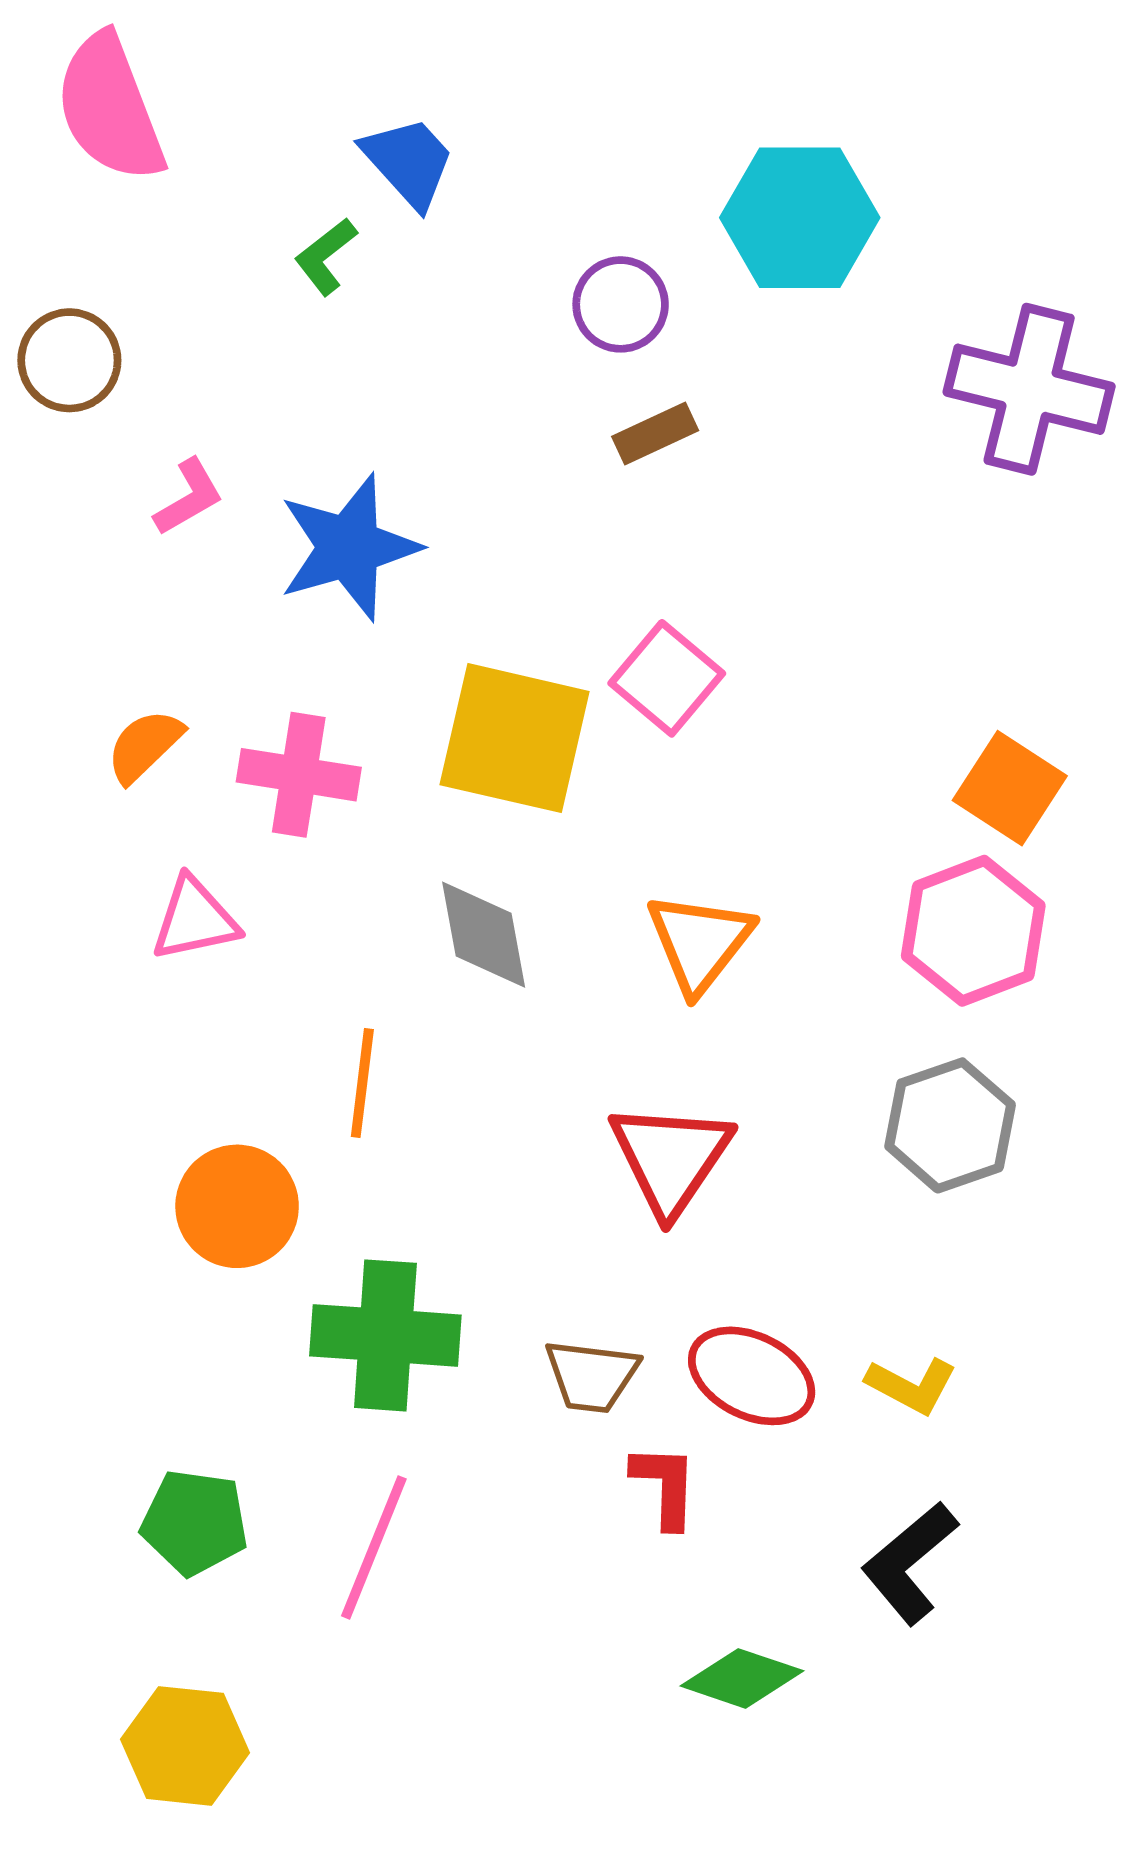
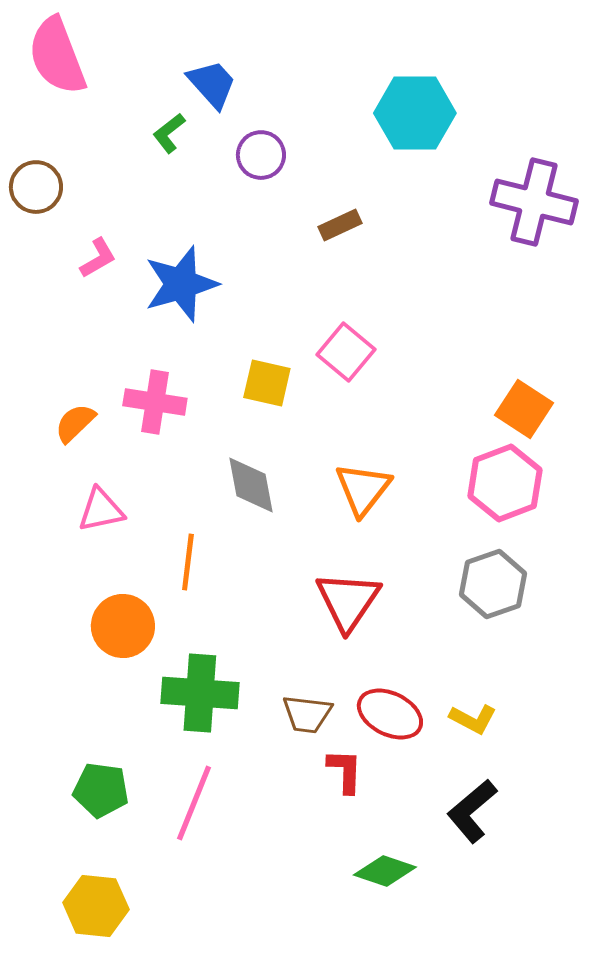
purple circle: (621, 304) -> (261, 155), moved
yellow square: (515, 738) -> (267, 383), size x0.6
orange semicircle: (145, 746) -> (75, 423), moved
pink triangle: (195, 919) -> (101, 510), moved

